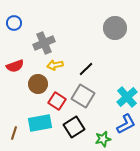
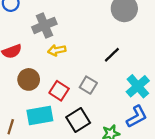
black line: (86, 69) -> (112, 55), moved
brown circle: (38, 84) -> (29, 79), moved
gray square: (83, 96) -> (88, 85), size x0.7

